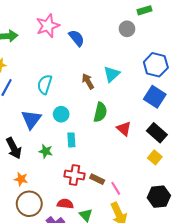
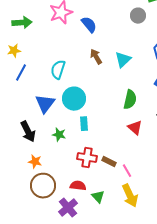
brown arrow: (88, 81) -> (96, 57), moved
green semicircle: (100, 112) -> (130, 100), moved
cyan circle: (61, 114) -> (74, 99), size x1.5
red triangle: (124, 129) -> (135, 128), moved

